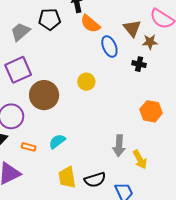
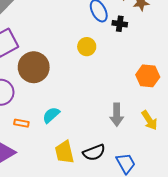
black cross: (139, 64) -> (120, 24), moved
yellow circle: (86, 82) -> (87, 47), moved
yellow arrow: (140, 159) -> (149, 120), moved

